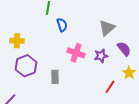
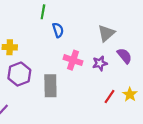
yellow star: (129, 73) -> (130, 94), moved
gray rectangle: (55, 77) -> (50, 86), size x1.5

